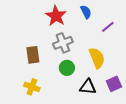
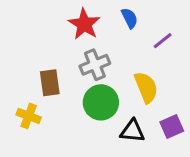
green circle: (67, 68) -> (101, 102), size x1.5
yellow cross: (32, 87) -> (29, 116), moved

